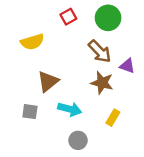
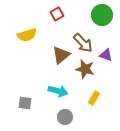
green circle: (108, 18) -> (102, 15), moved
brown triangle: (48, 82) -> (61, 55), moved
gray square: (30, 112) -> (25, 103), moved

